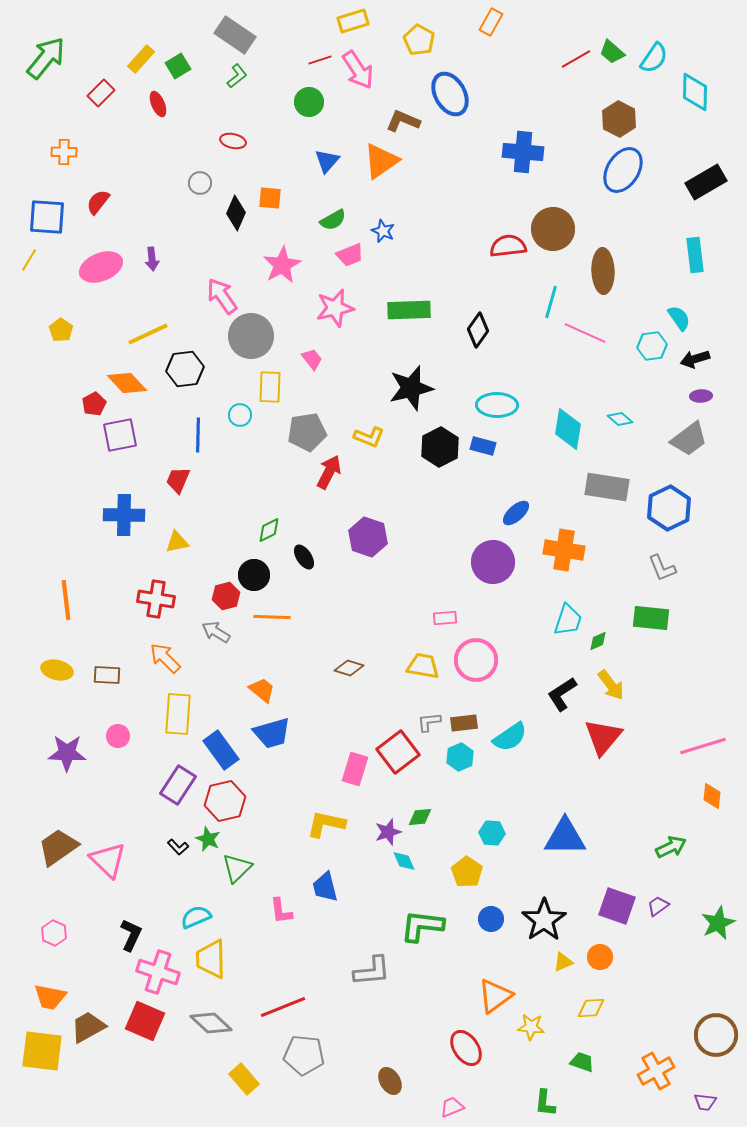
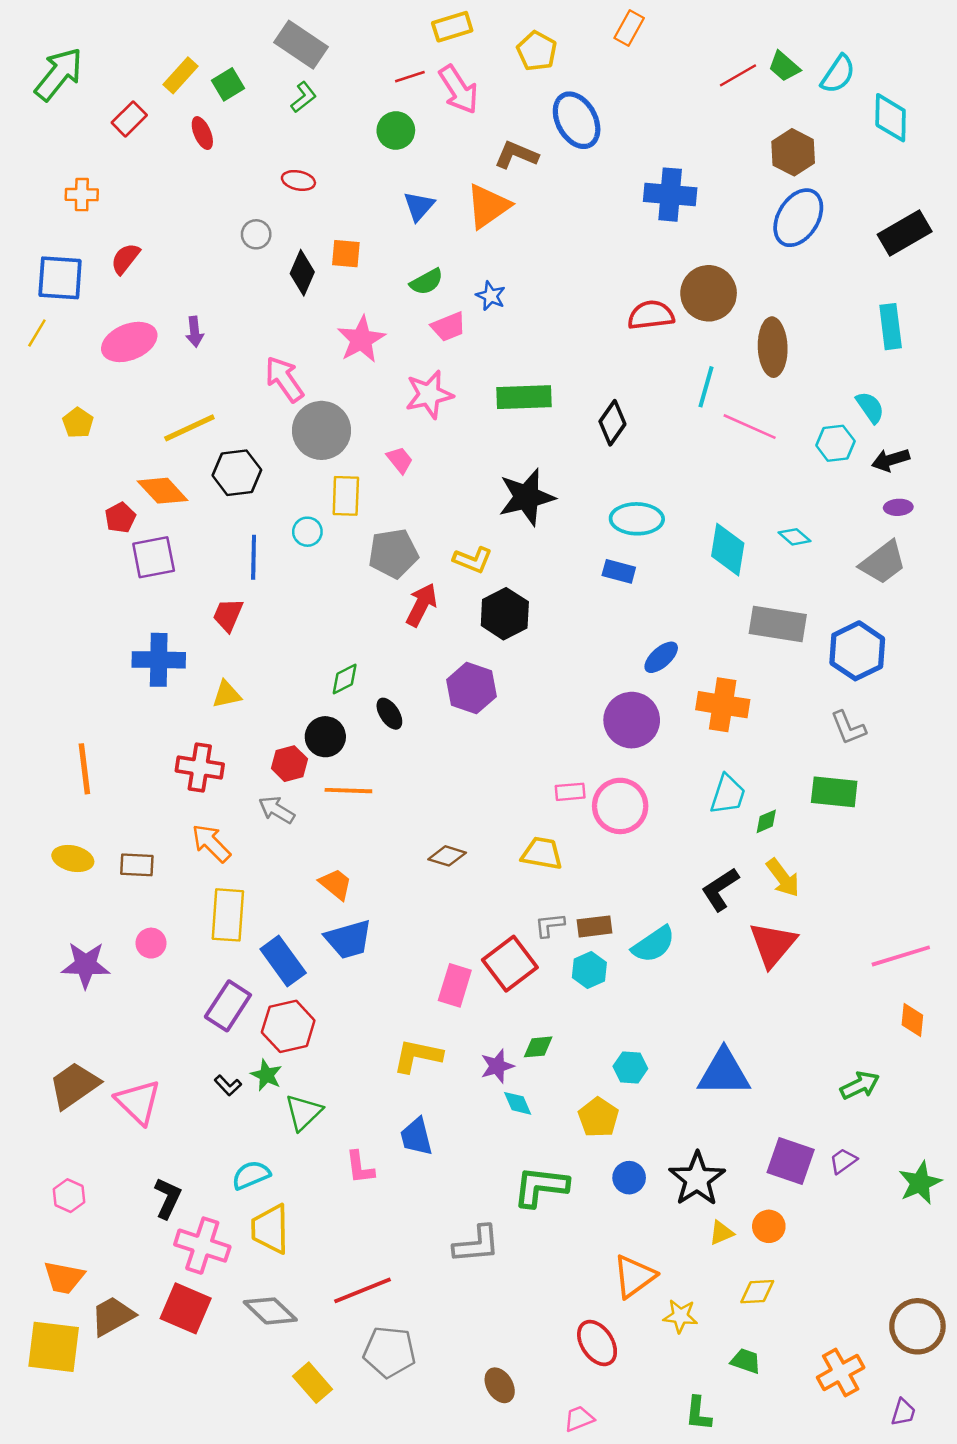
black hexagon: (440, 447) -> (505, 614), moved
pink circle: (476, 660) -> (620, 806), moved
purple trapezoid: (705, 1102) -> (903, 1412), turned -80

